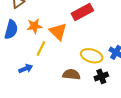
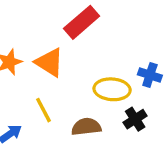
yellow line: (41, 48) -> (44, 110), moved, turned -42

